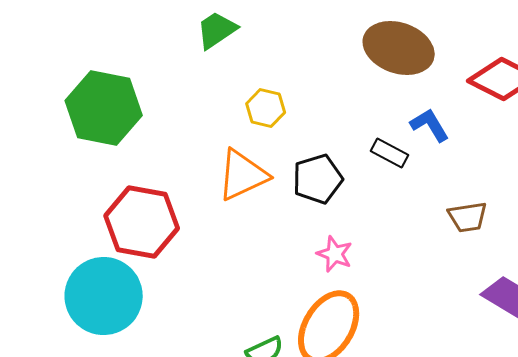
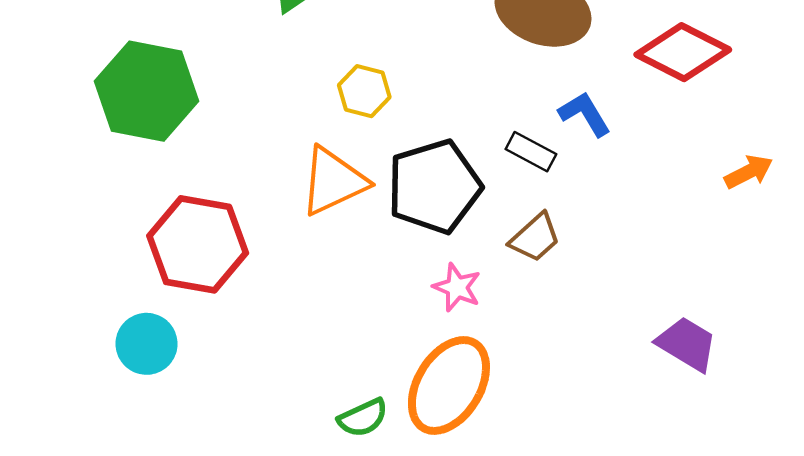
black pentagon: (318, 179) -> (434, 187), size x1.4
brown trapezoid: (468, 217) -> (535, 238), moved, turned -33
cyan circle: (104, 296) -> (147, 344), size x0.6

